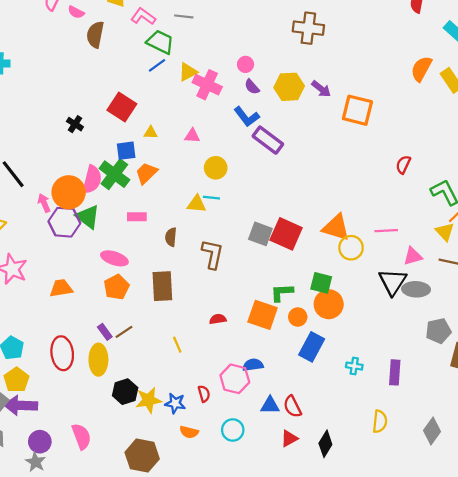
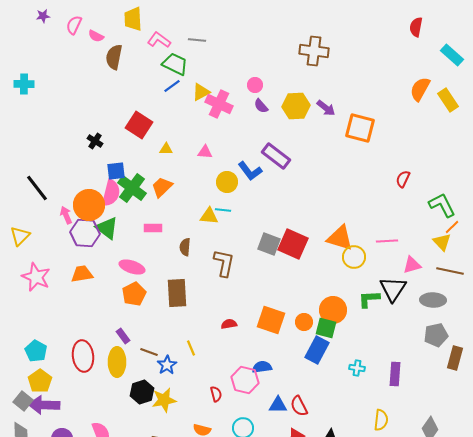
blue L-shape: (247, 117) -> (250, 171), moved
blue square: (126, 151) -> (116, 171), moved
green square: (321, 283) -> (326, 328), moved
orange trapezoid: (61, 288) -> (82, 274), moved
gray ellipse: (416, 289) -> (433, 300), moved
green L-shape: (282, 292) -> (369, 299), moved
brown line: (124, 332) -> (149, 352), moved, turned 54
blue star: (175, 403) -> (167, 365), moved, turned 30

